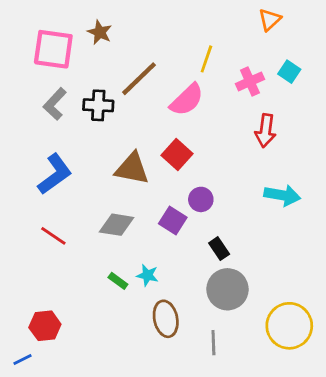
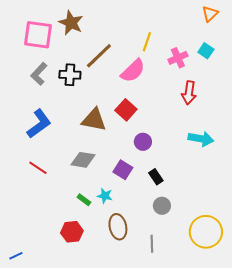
orange triangle: (270, 20) -> (210, 14), moved
brown star: (100, 32) -> (71, 23), size x1.4
purple square: (173, 220) -> (123, 170), moved
gray circle: (227, 289) -> (162, 206), size x0.6
red hexagon: (45, 326) -> (72, 232), moved

